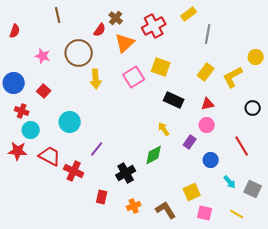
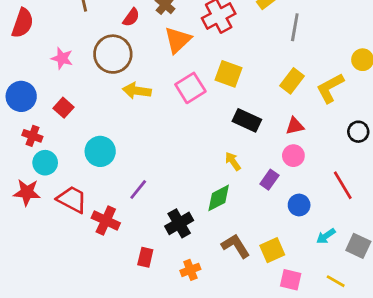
red semicircle: (100, 30) -> (131, 17), moved
red semicircle: (15, 31) -> (23, 23), size x1.5
yellow arrow: (96, 79) -> (137, 91), turned 102
cyan arrow: (230, 182) -> (326, 236), turned 96
brown L-shape: (166, 210) -> (236, 246), moved

